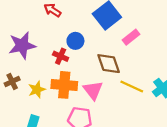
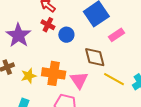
purple star: (22, 45) -> (18, 35), turned -30
red cross: (61, 56) -> (48, 25), moved

